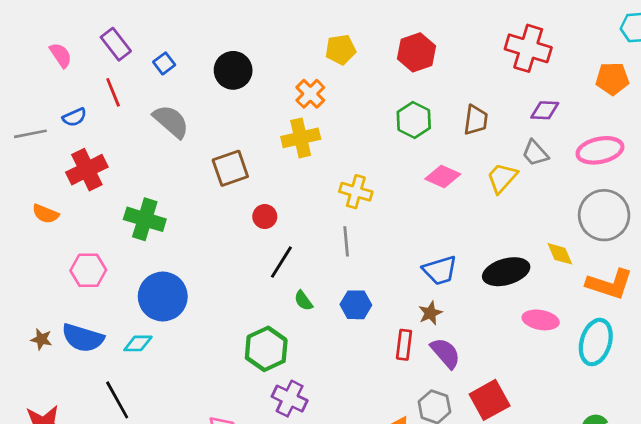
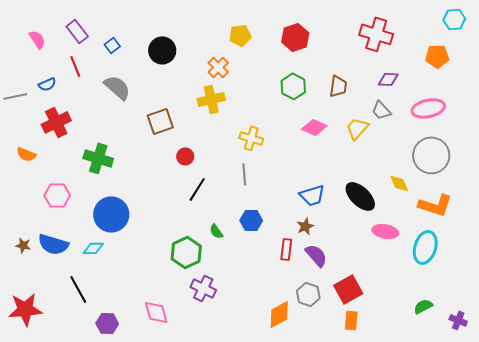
black ellipse: (506, 272) -> (360, 196), turned 60
green semicircle: (303, 301) -> (216, 231), moved

